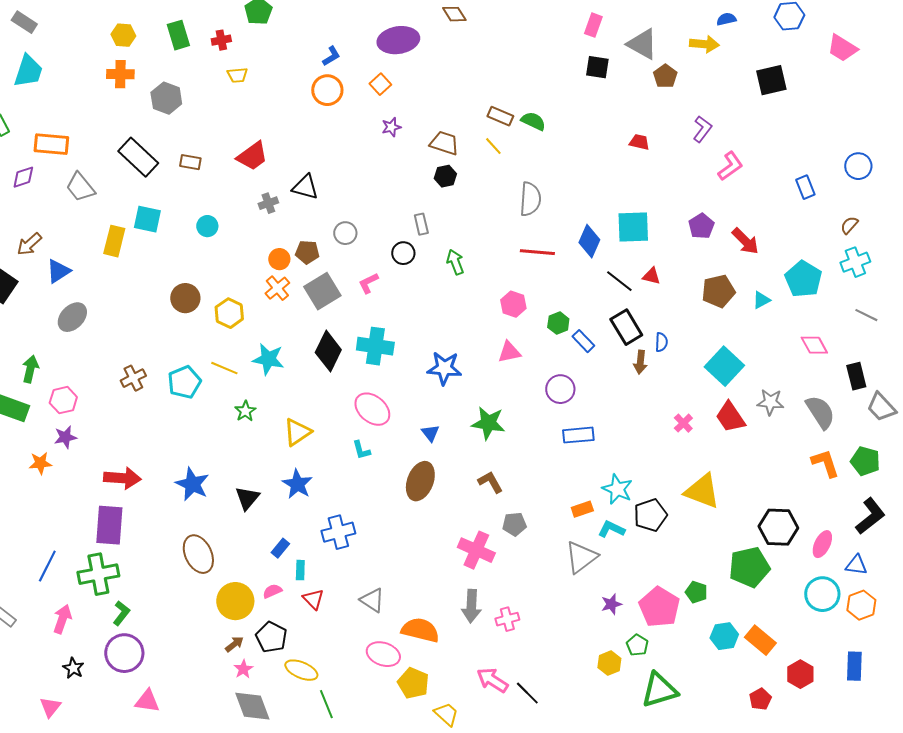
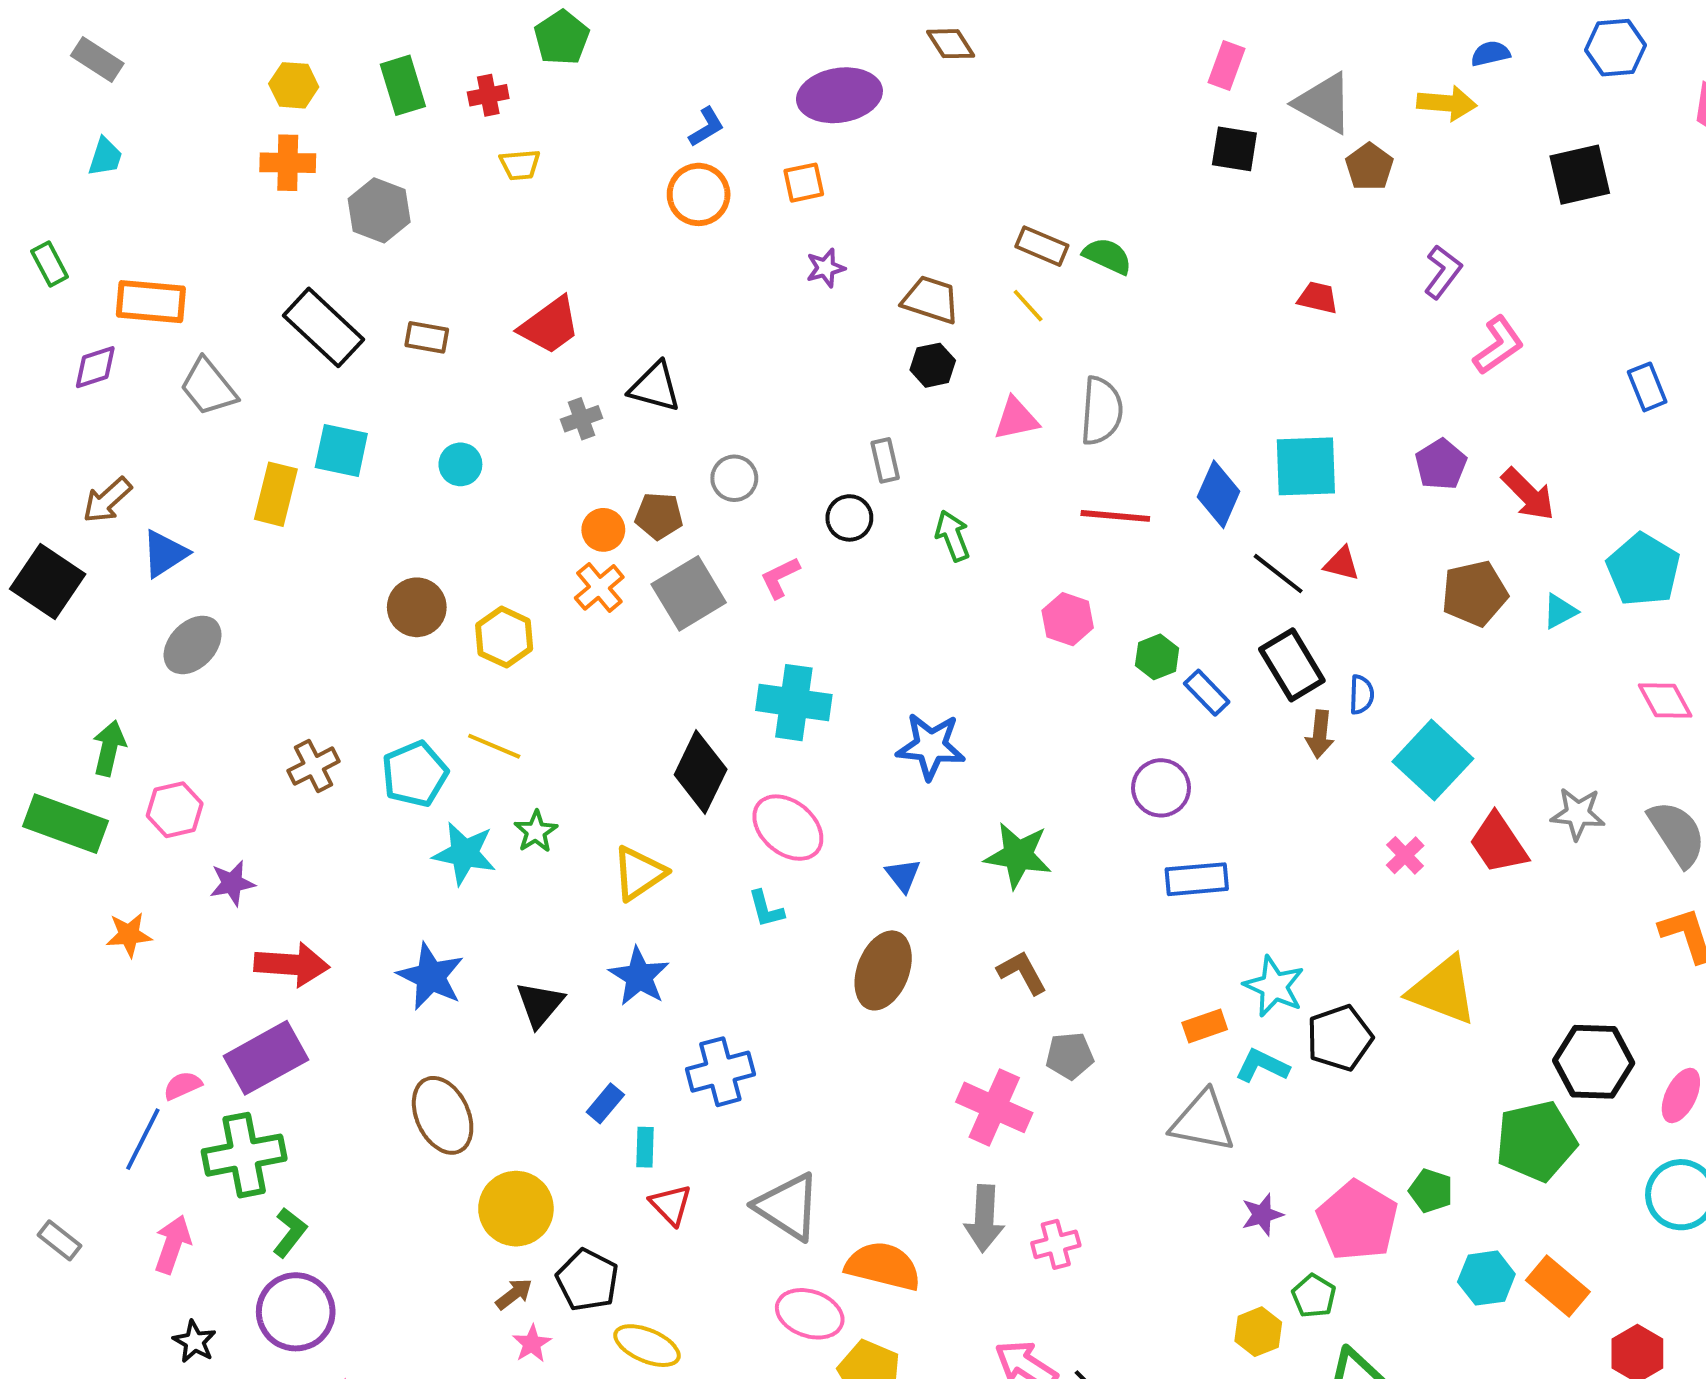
cyan trapezoid: (28, 71) -> (105, 157), size x0.6
orange square: (380, 84) -> (804, 183), turned 30
black diamond: (328, 351) -> (701, 772), moved
pink triangle: (509, 352) -> (1016, 419), moved
cyan star: (268, 359) -> (464, 853), moved
cyan square: (724, 366) -> (1433, 760), moved
purple star: (65, 437) -> (232, 883), moved
purple rectangle: (109, 525) -> (266, 1058), turned 57
gray triangle: (581, 557) -> (1203, 1121), turned 48
pink semicircle: (272, 591) -> (183, 1086), moved
gray triangle: (372, 600) -> (788, 1207), size x1.4

